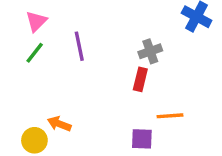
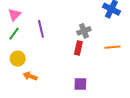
orange line: (170, 116) -> (112, 47), moved
yellow circle: (34, 140) -> (18, 59), moved

